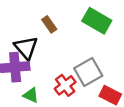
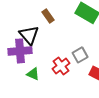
gray square: (88, 72) -> (80, 55), size x0.7

